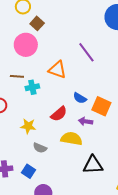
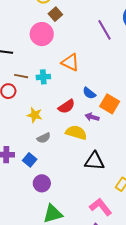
purple line: (86, 52) -> (104, 30), moved
brown line: (17, 76) -> (21, 76), moved
gray semicircle: (40, 148) -> (44, 138), turned -56

